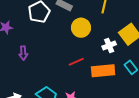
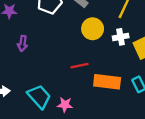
white cross: (109, 45) -> (121, 37), moved

